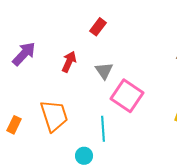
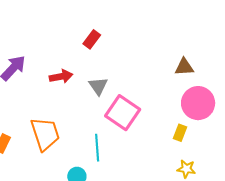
red arrow: (69, 62) -> (61, 76), turned 55

